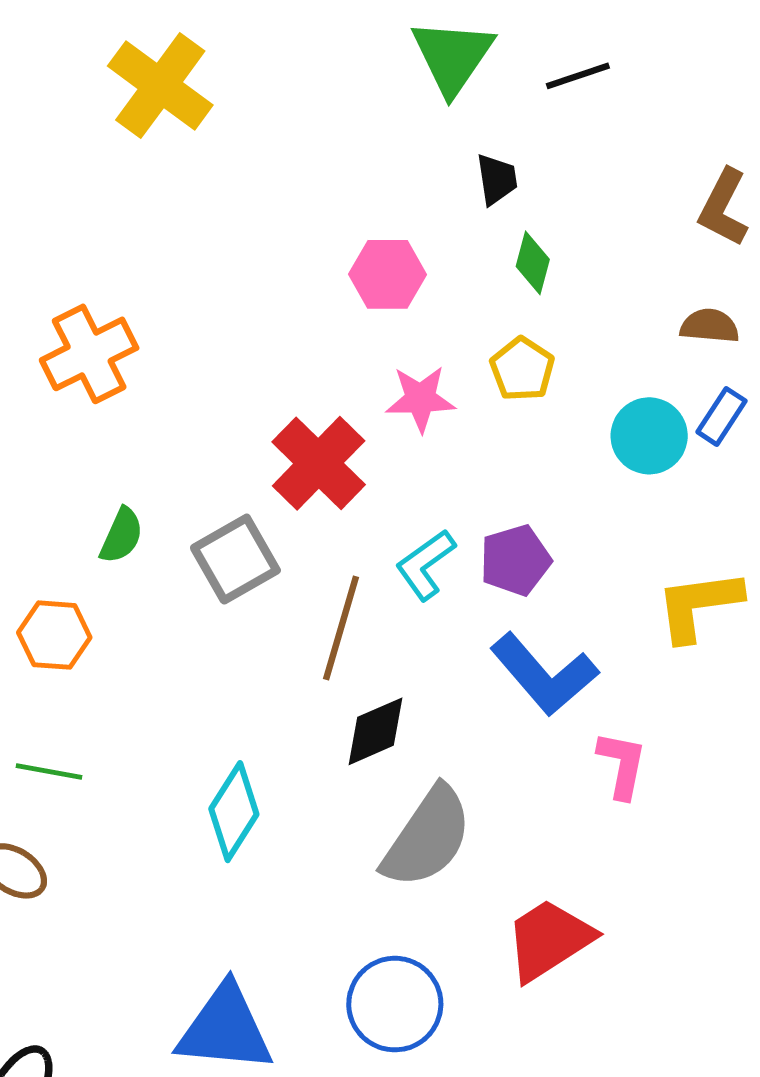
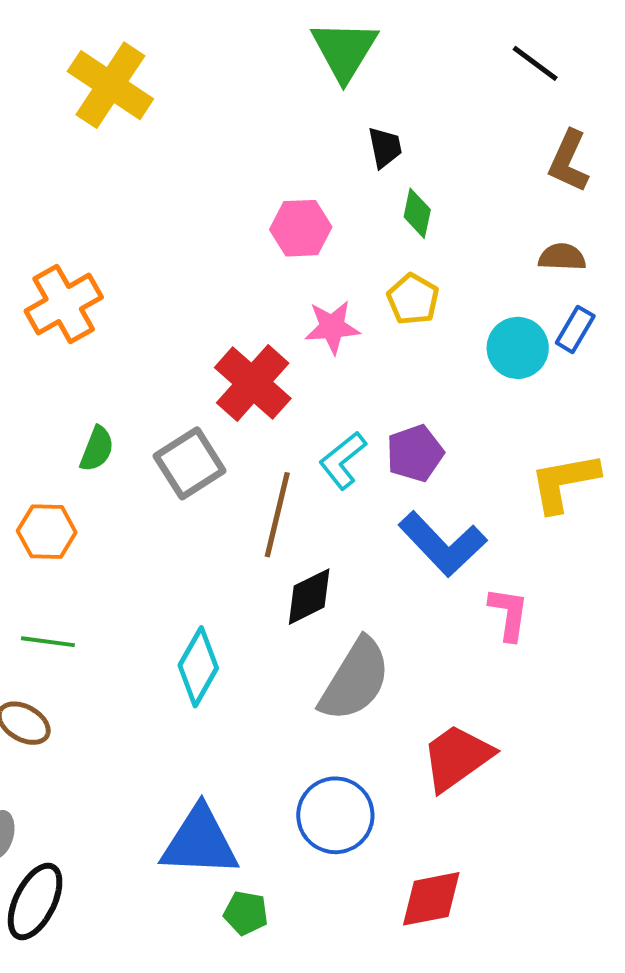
black line: (578, 76) -> (535, 63), moved, turned 58

